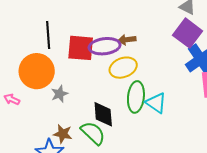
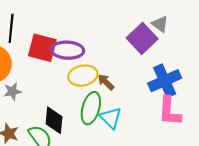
purple square: (188, 33) -> (142, 38), moved
brown arrow: (127, 40) -> (106, 82), moved, turned 42

